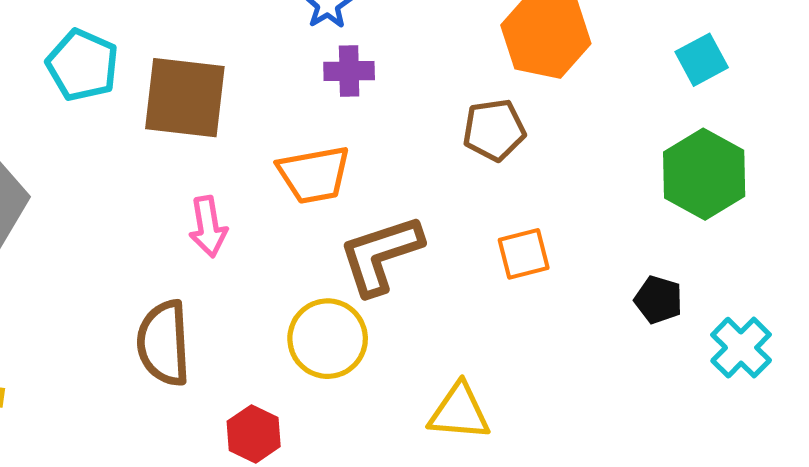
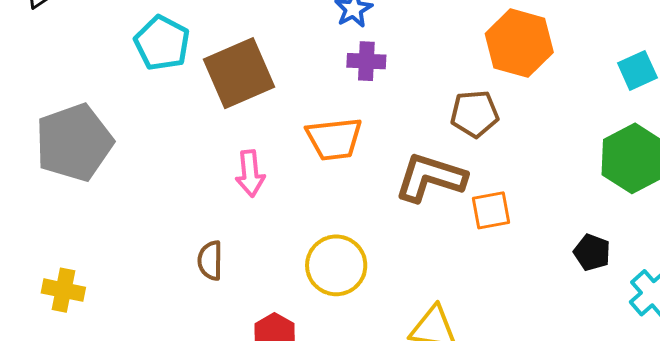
brown square: (185, 98) -> (239, 73), turned -34
brown L-shape: (381, 255) -> (430, 178), moved, turned 32
brown semicircle: (164, 343) -> (210, 261), size x0.6

